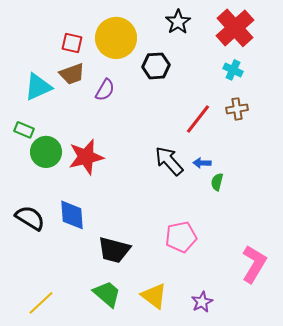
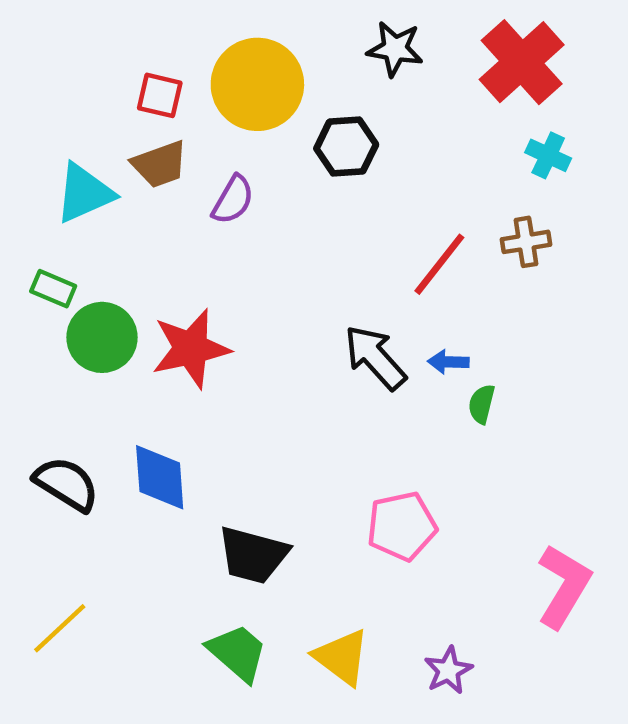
black star: (178, 22) -> (395, 49), turned -30
cyan cross: (233, 70) -> (548, 155), moved
yellow line: (41, 303) -> (60, 628), moved

